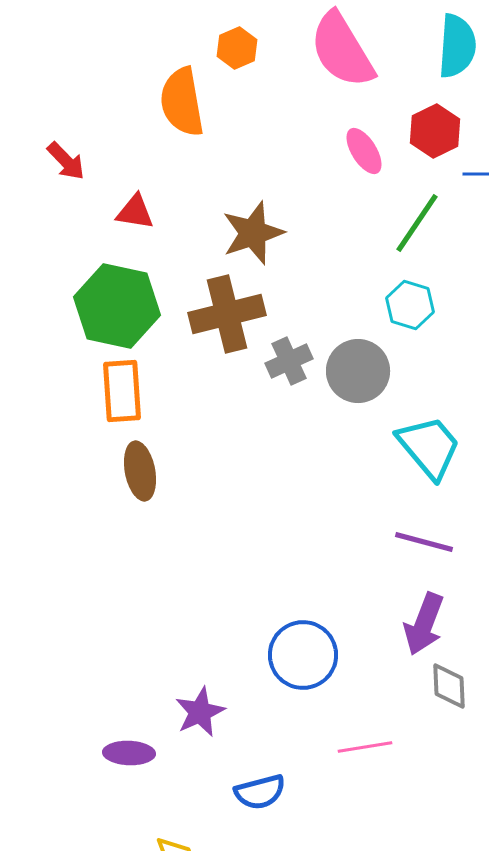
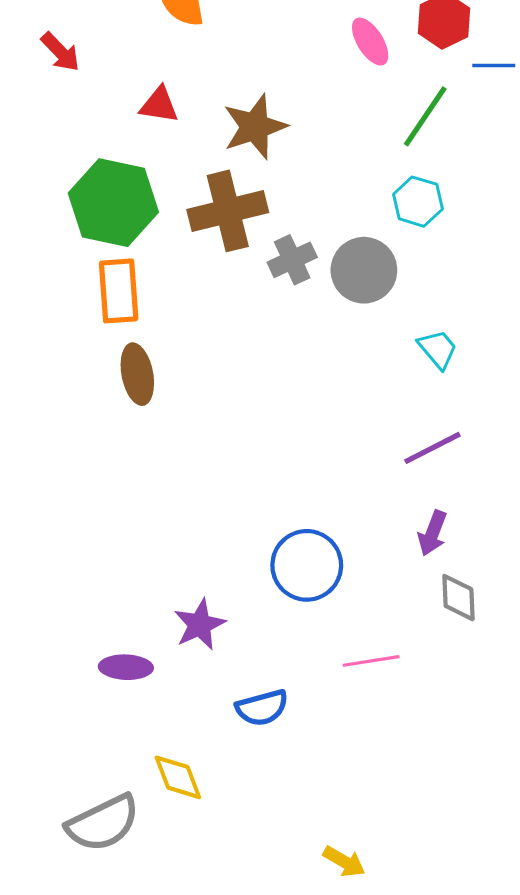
red triangle: (135, 212) -> (159, 105), moved
cyan trapezoid: (429, 447) -> (438, 349), size x0.6
purple line: (424, 542) -> (432, 448), turned -42
purple arrow: (424, 624) -> (432, 533), size x0.7

